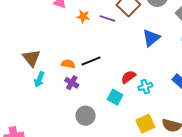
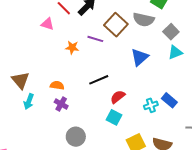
orange star: (83, 16) -> (72, 47), moved
black line: (91, 61) -> (99, 80), moved
cyan cross: (145, 87) -> (151, 105), moved
cyan square: (115, 97) -> (114, 117), moved

